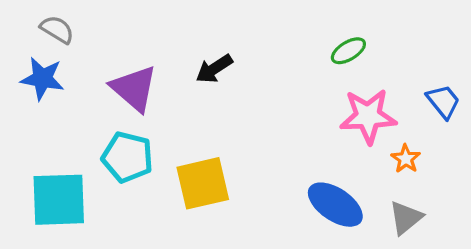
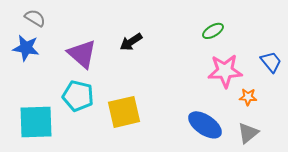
orange star: (406, 159) -> (248, 97), turned -30

